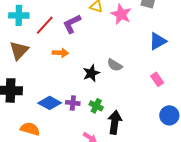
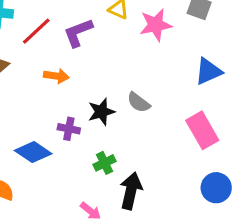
pink star: (121, 14) -> (156, 25), turned 30
pink rectangle: (157, 79) -> (202, 130), size x1.6
purple cross: (73, 103) -> (69, 129), moved
green cross: (96, 106) -> (104, 163), turned 32

